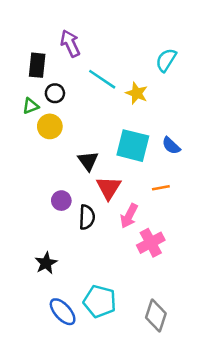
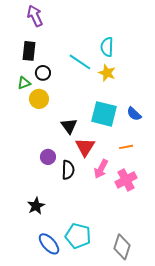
purple arrow: (70, 43) -> (35, 16), moved
cyan semicircle: (166, 60) -> (107, 47), moved, turned -30
pink cross: (151, 243) -> (126, 180), moved

